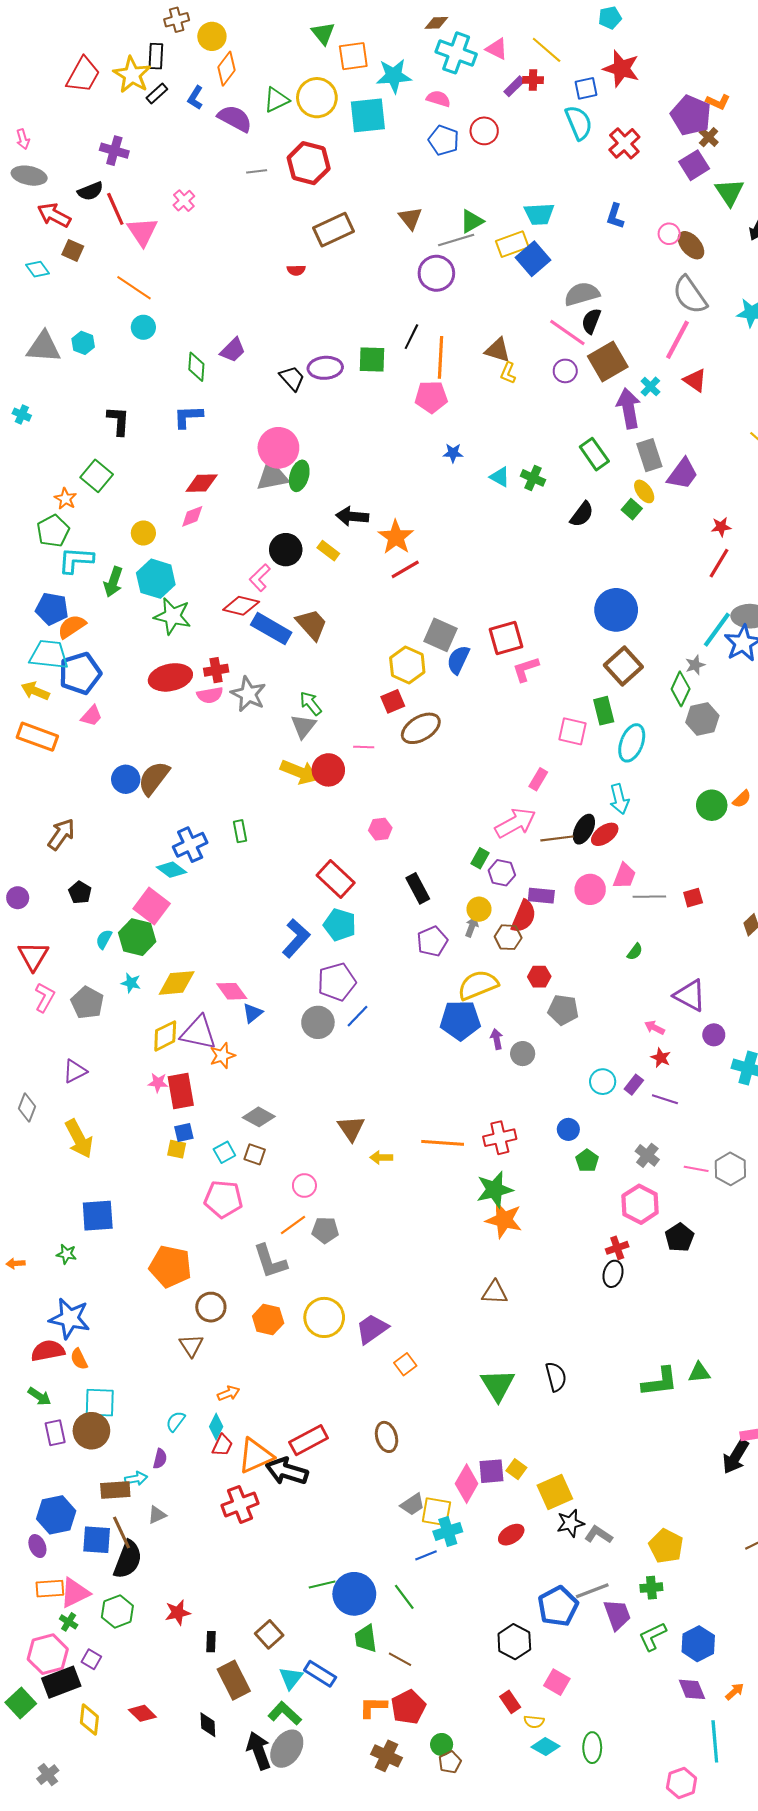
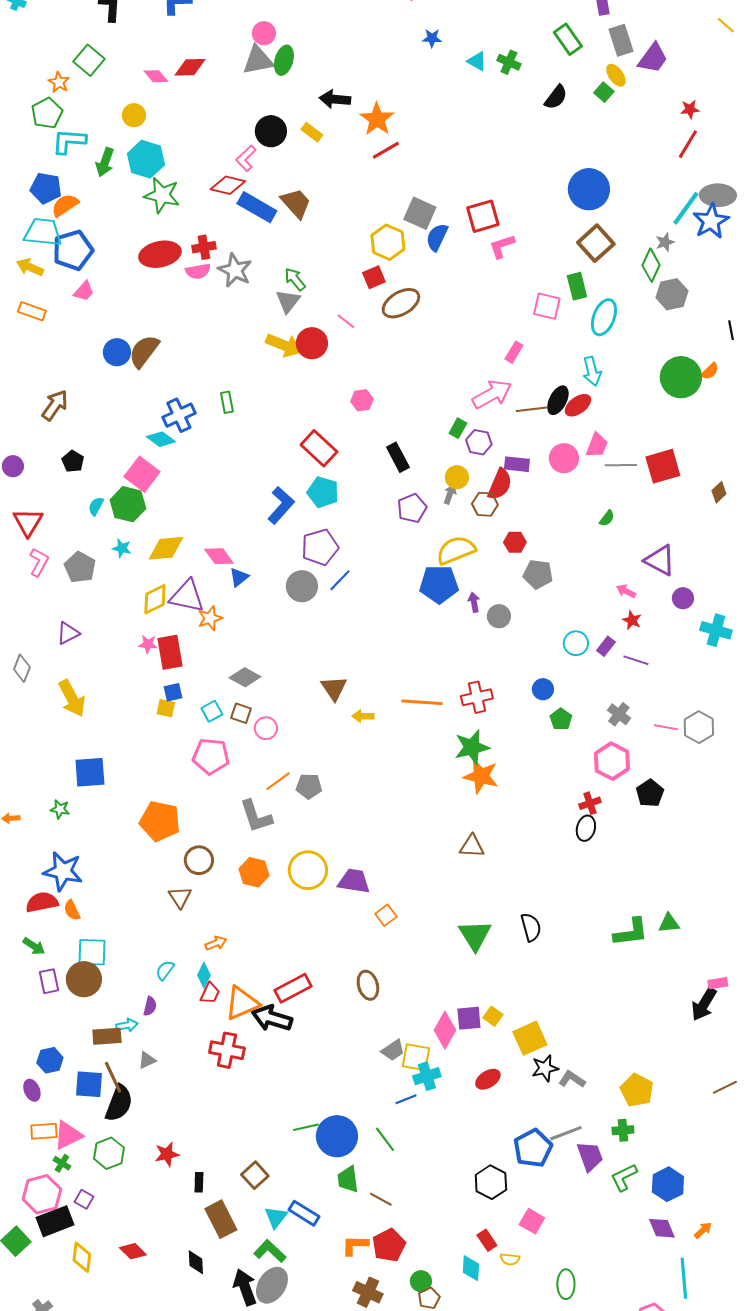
pink circle: (278, 448) -> (264, 33), size x0.6
pink diamond: (192, 516) -> (156, 76), moved, turned 70
orange rectangle: (37, 737) -> (32, 311), size x0.7
pink line: (364, 747) -> (346, 321), turned 36
green circle: (712, 805) -> (681, 377), size x1.4
red square: (693, 898) -> (663, 466), size x1.8
pink circle: (304, 1186) -> (266, 728), moved
purple trapezoid: (372, 1329) -> (354, 881), turned 44
red cross: (240, 1504) -> (227, 1050), turned 32
blue hexagon: (56, 1515) -> (50, 1060), size x0.7
cyan diamond: (545, 1747) -> (471, 1268), moved, turned 64

